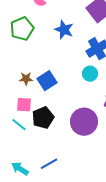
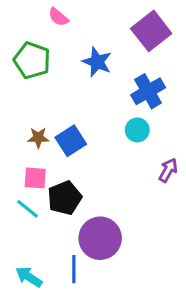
green pentagon: (22, 29) -> (32, 60), turned -30
purple circle: (84, 122) -> (100, 238), moved
blue line: (49, 164) -> (74, 269), turned -60

